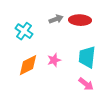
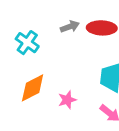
pink star: (54, 60) -> (67, 100), moved

